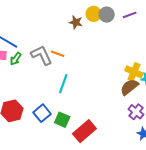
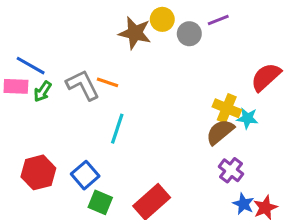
gray circle: (107, 15) -> (189, 34), moved
brown star: (76, 22) -> (135, 33), size x1.5
green square: (62, 120) -> (100, 202), moved

